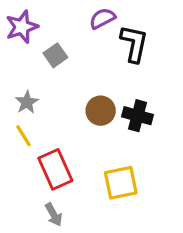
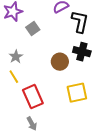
black cross: (137, 116) -> (82, 52), moved
yellow square: (121, 183) -> (77, 93), moved

